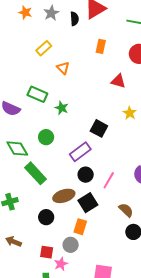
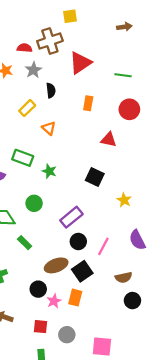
black semicircle: (74, 19) -> (51, 90), moved
yellow star: (130, 113) -> (124, 200), moved
black square: (99, 128) -> (95, 177), moved
green rectangle: (36, 173) -> (25, 243), size x0.6
brown semicircle: (126, 210) -> (124, 277), turned 126
gray circle: (71, 245) -> (67, 335), moved
pink star: (61, 264) -> (54, 301), moved

